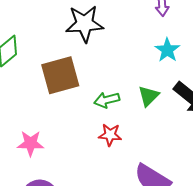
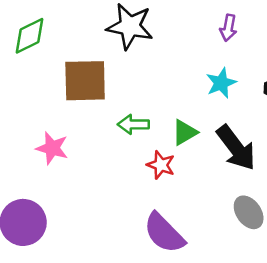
red star: (110, 135) -> (161, 165), moved
pink star: (31, 143) -> (52, 148), moved

